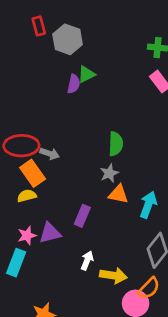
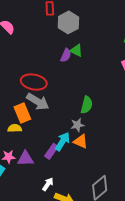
green triangle: (86, 74) -> (76, 50), turned 40
red ellipse: (21, 146) -> (34, 82), moved
gray arrow: (50, 154) -> (38, 102), size x1.6
cyan arrow: (148, 205) -> (63, 141), moved

